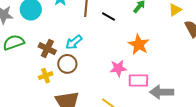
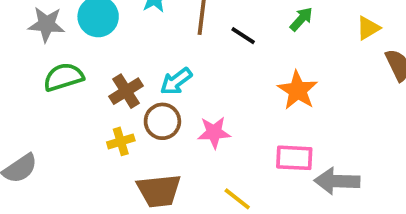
brown cross: (47, 49) -> (126, 91), turned 30
pink star: (118, 68) -> (214, 132), moved

